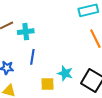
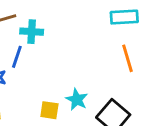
blue line: (32, 57) -> (17, 57), moved

